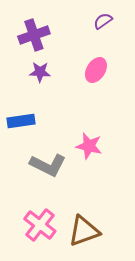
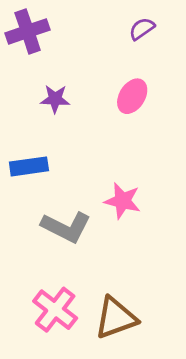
purple cross: (34, 35) -> (28, 31), moved

